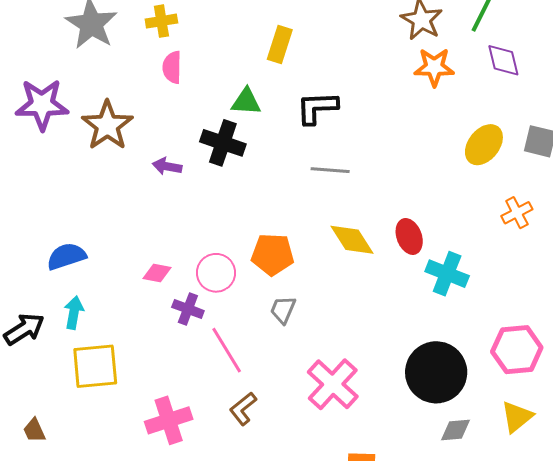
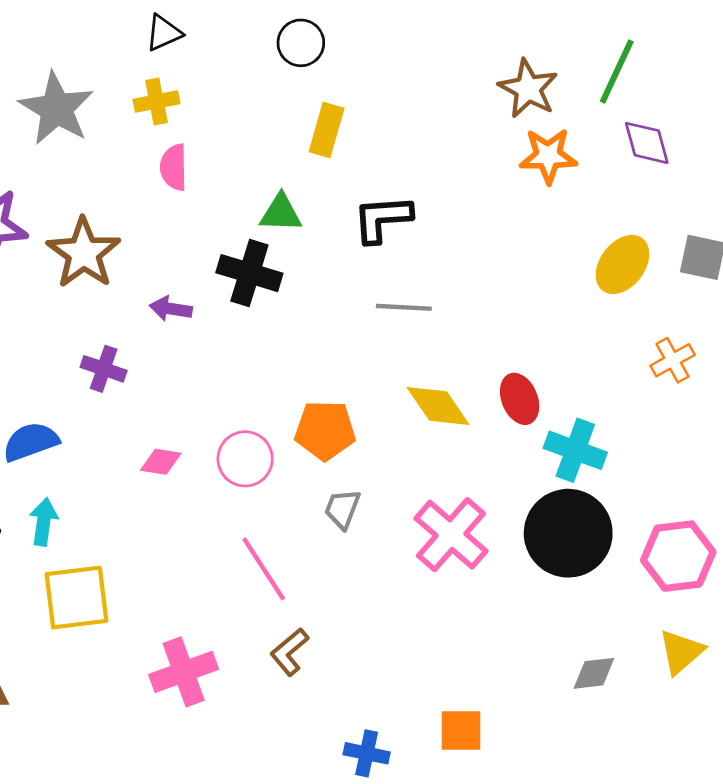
purple cross: (188, 309) -> (104, 369), moved
black circle: (436, 372) -> (568, 533), moved
pink cross: (333, 384) -> (451, 535), moved

